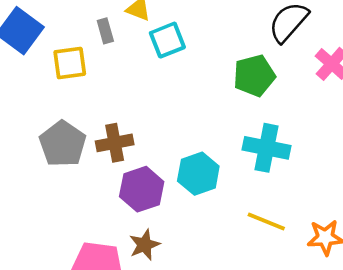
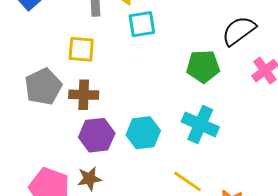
yellow square: (70, 63) -> (81, 49), moved

